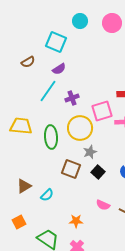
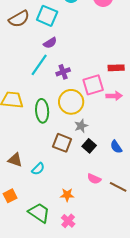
brown semicircle: (28, 62) -> (19, 19), moved, size x1.5
brown triangle: (24, 186) -> (15, 160), turned 49

